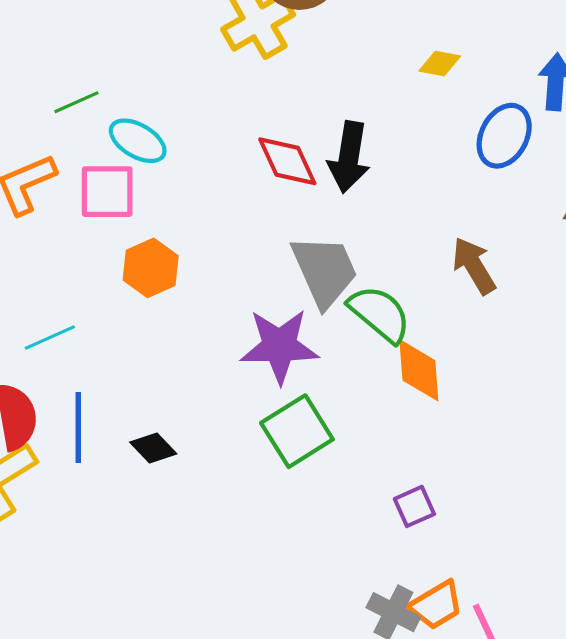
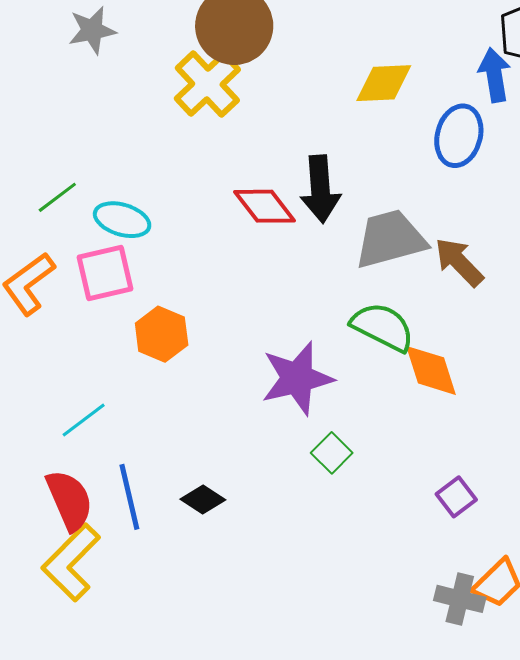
yellow diamond: (440, 63) -> (384, 83), size x1.5
gray trapezoid: (324, 271) -> (390, 239), moved, turned -68
green square: (297, 431) -> (332, 453), size x0.6

